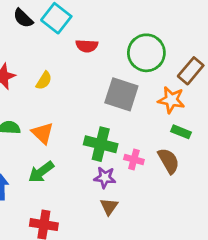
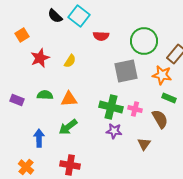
gray square: (121, 94) -> (126, 71), turned -30
orange triangle: (42, 133) -> (69, 99), turned -48
pink cross: (134, 159) -> (135, 109), moved
brown triangle: (109, 207) -> (144, 144), moved

